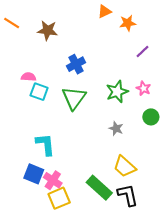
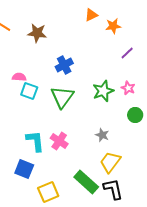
gray star: (116, 129) -> (102, 135), moved
yellow trapezoid: (125, 167) -> (110, 162), turned 85
pink cross: (53, 180) -> (59, 141), moved

